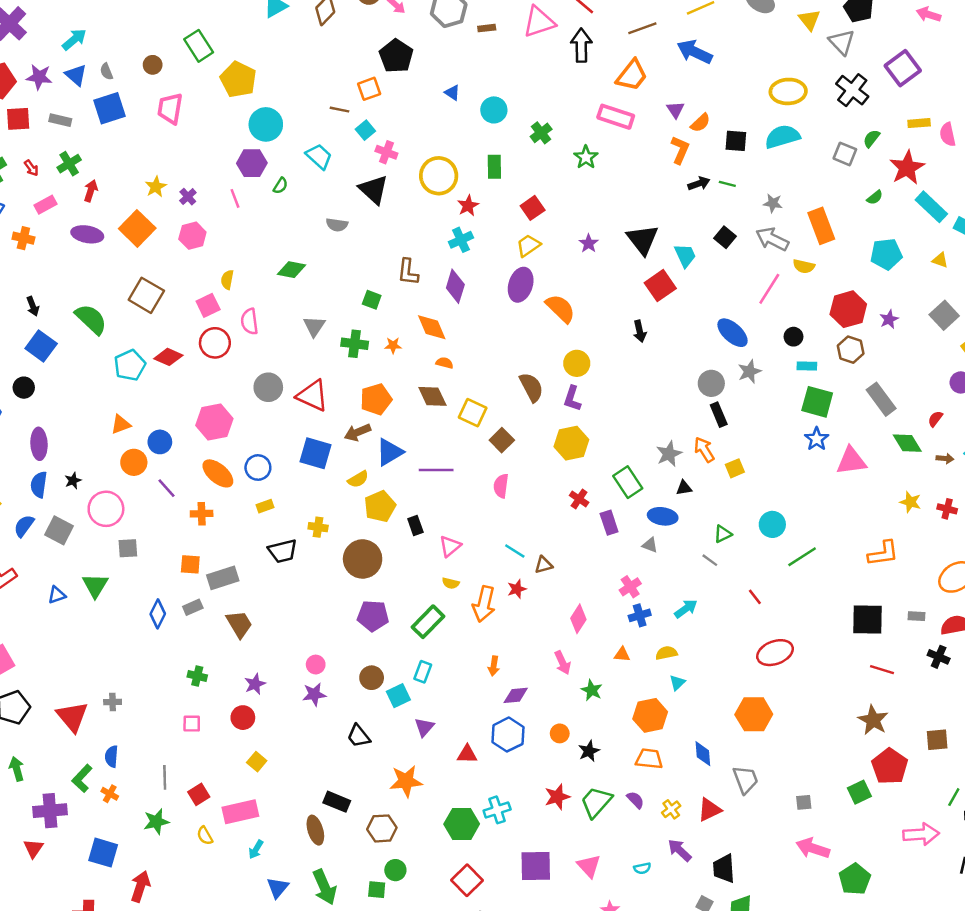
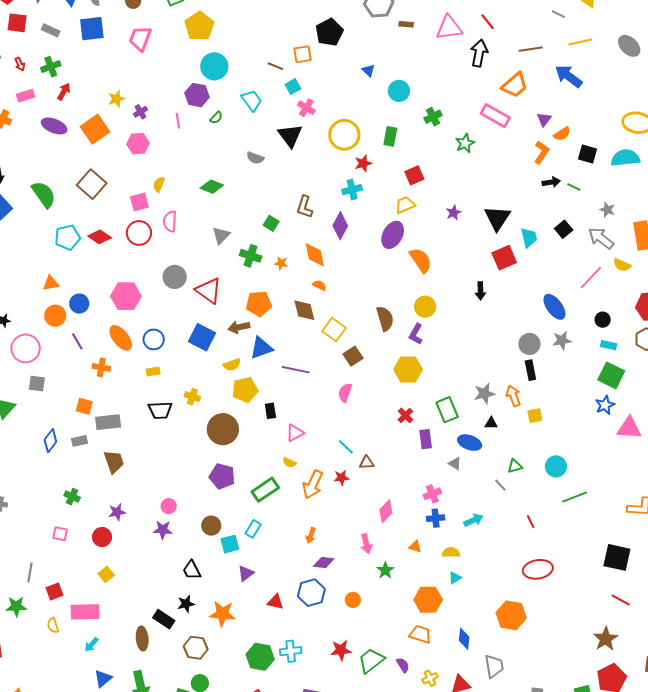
black star: (589, 751) -> (186, 604), moved

